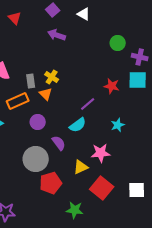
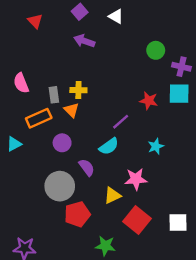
yellow cross: (52, 77) -> (78, 90), turned -32

